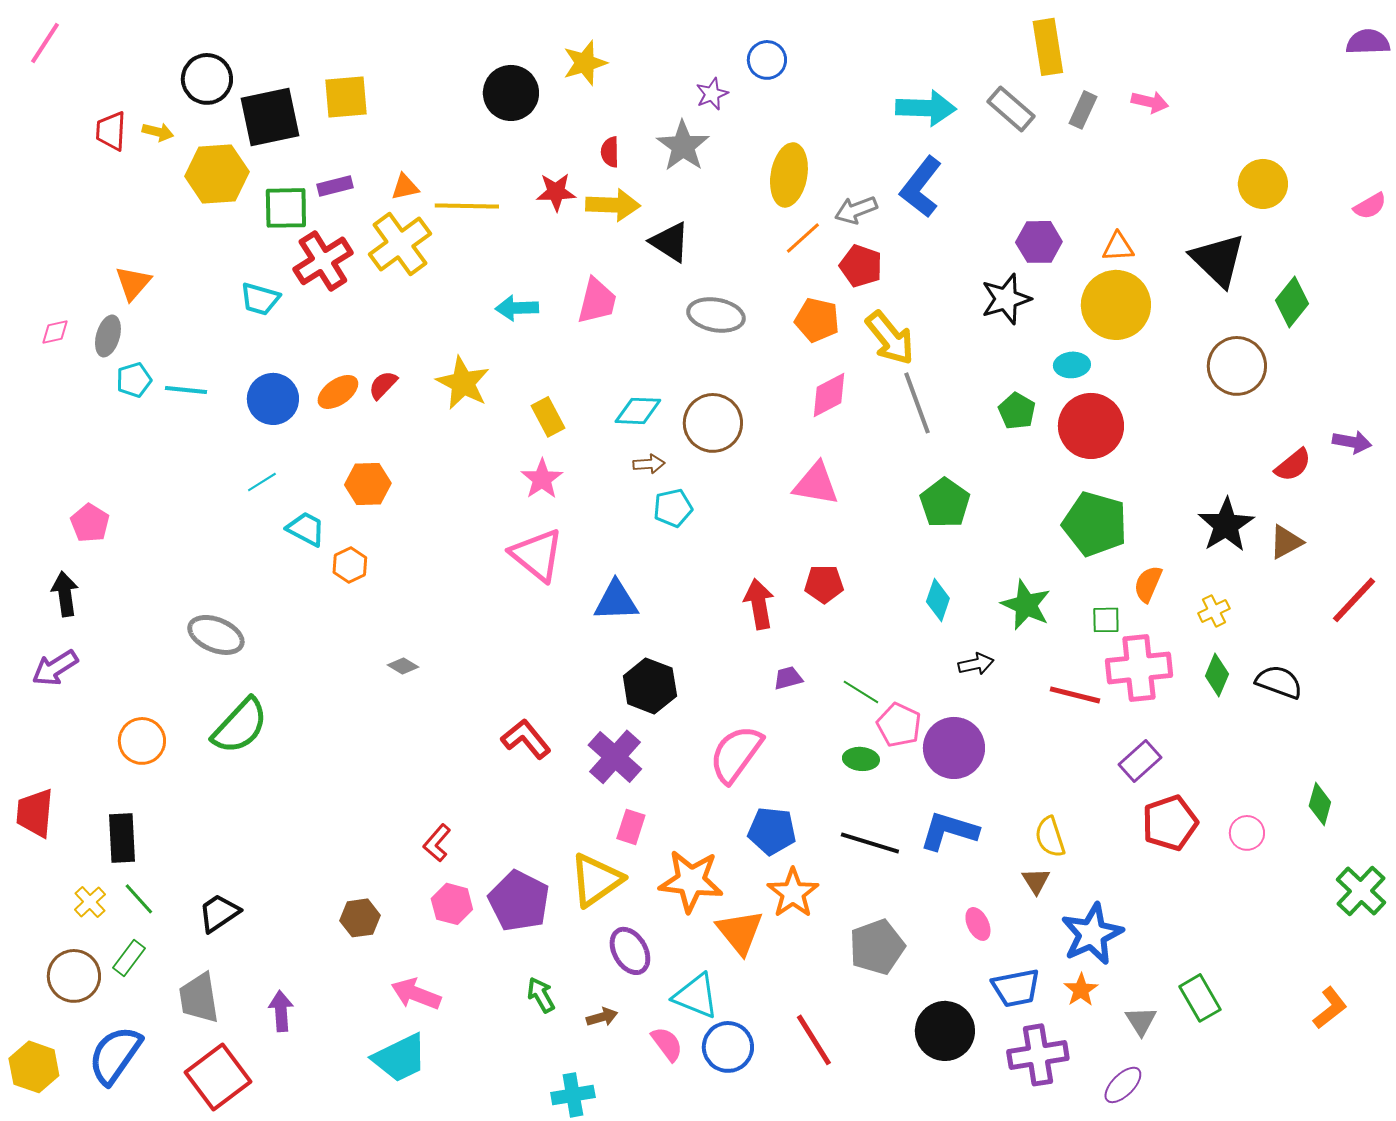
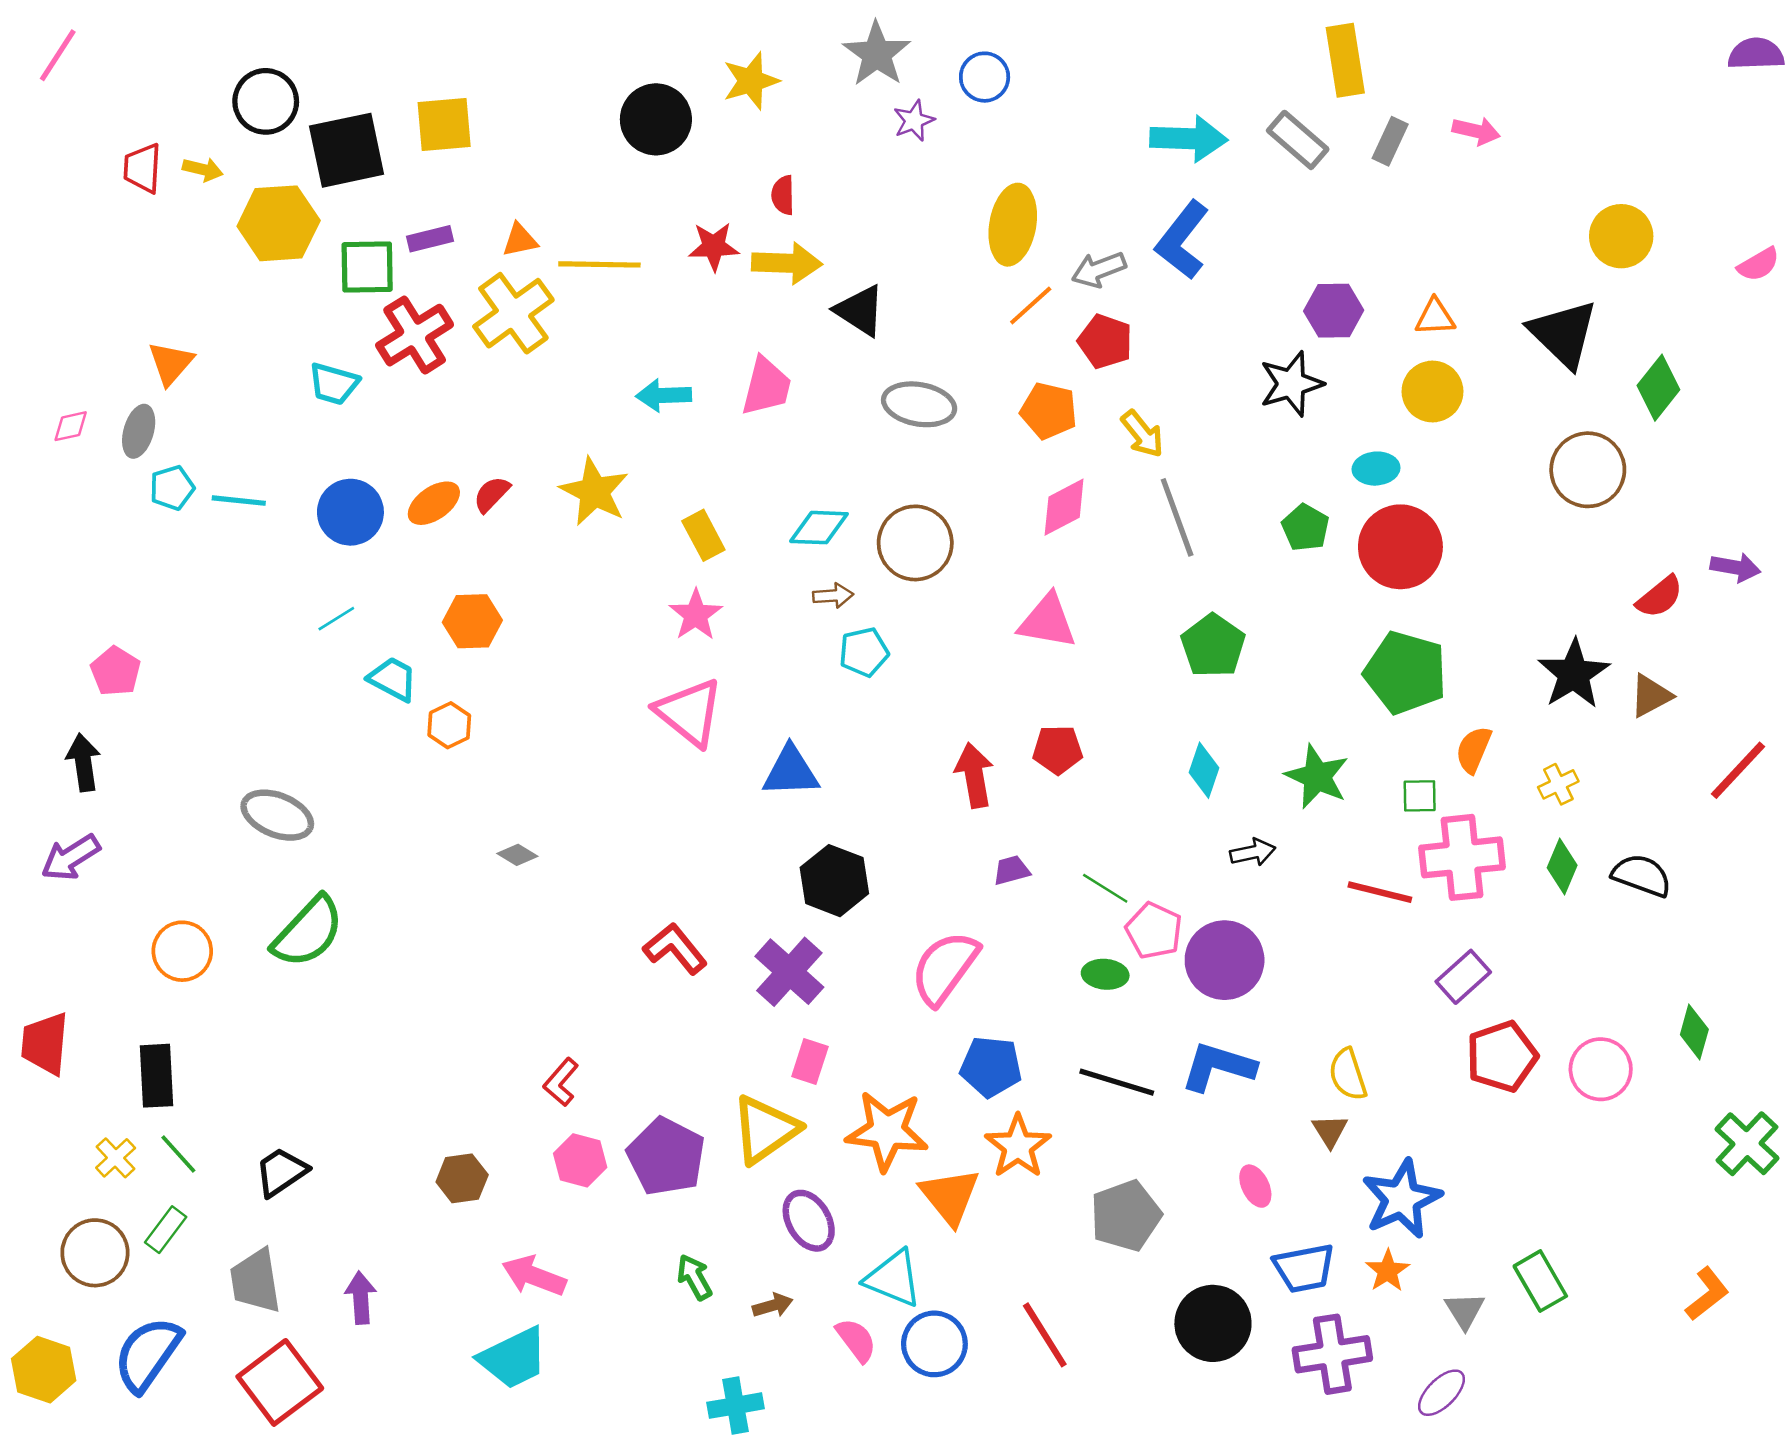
gray star: (683, 146) -> (877, 54), moved
yellow circle: (1116, 305) -> (1432, 392), size x0.7
yellow arrow: (890, 338) -> (1142, 434), size x0.7
pink circle: (1247, 833) -> (1601, 1069), size x1.4

